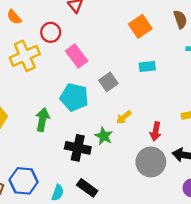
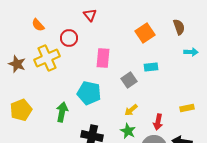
pink rectangle: (77, 56) -> (103, 58), moved, turned 42
gray square: (108, 82) -> (129, 80), moved
green star: (104, 136) -> (128, 131), moved

